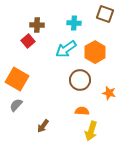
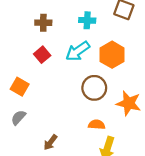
red square: (28, 41) -> (42, 55), moved
orange square: (17, 79) -> (20, 87), size x0.7
orange star: (109, 93) -> (129, 103), size x1.5

